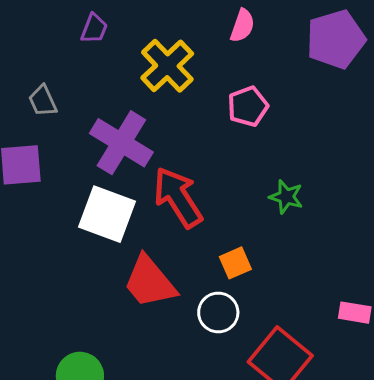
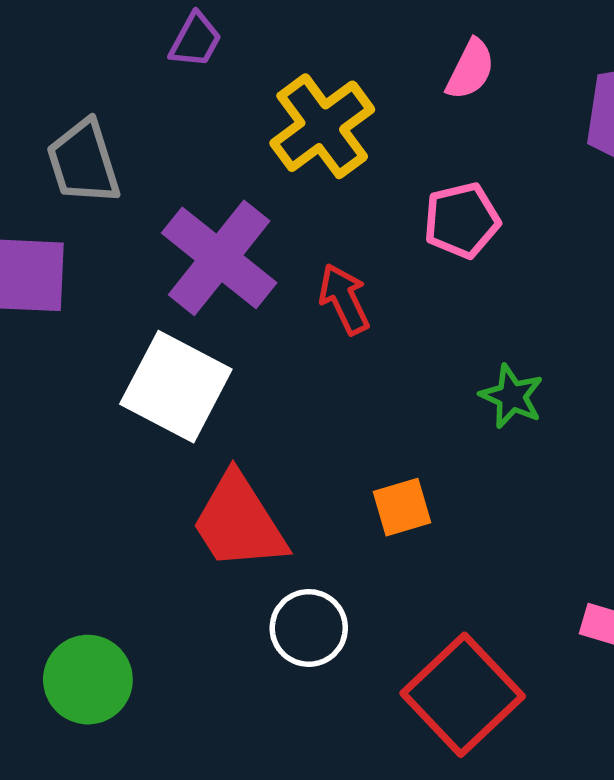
gray trapezoid: (43, 101) -> (83, 162), size x1.4
red arrow: (178, 197) -> (344, 299), moved, size x0.6
white circle: (218, 312) -> (309, 628), moved

